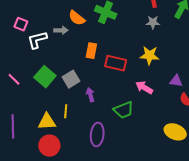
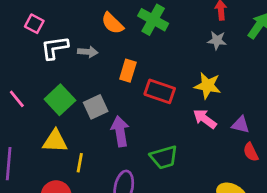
gray arrow: (61, 30) -> (88, 52), moved
pink arrow: (144, 88) -> (205, 119), moved
purple arrow: (90, 95) -> (120, 131), size x1.5
yellow line: (66, 111) -> (80, 163), moved
yellow triangle: (47, 122) -> (55, 141), moved

